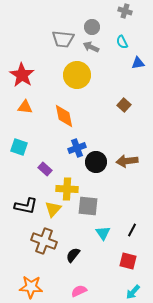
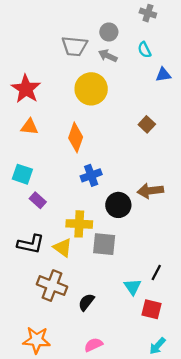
orange diamond: (64, 116) -> (76, 137), turned 30
black circle: (96, 162) -> (118, 205), moved
purple rectangle: (45, 169) -> (38, 200), moved
yellow triangle: (53, 209) -> (63, 248), turned -36
cyan triangle: (103, 233) -> (133, 287), moved

